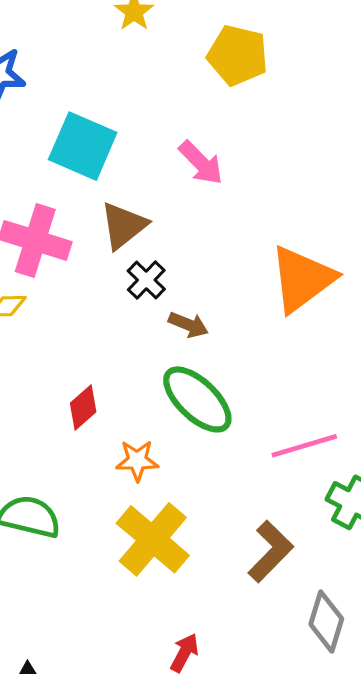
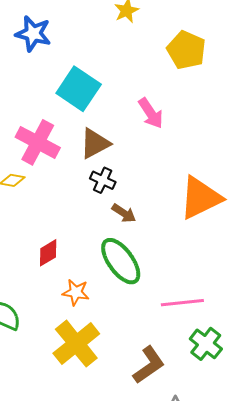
black cross: (146, 280) -> (103, 180), turned -30

